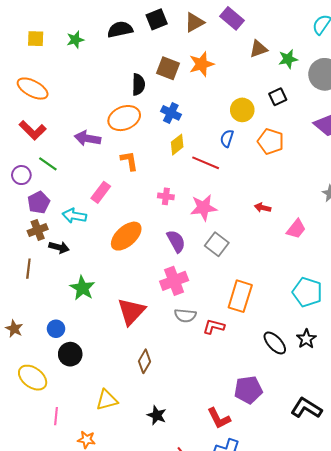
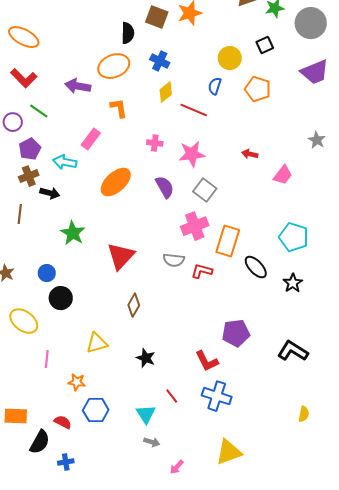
pink cross: (174, 281) -> (195, 226), moved
black ellipse: (275, 343) -> (256, 267), moved

